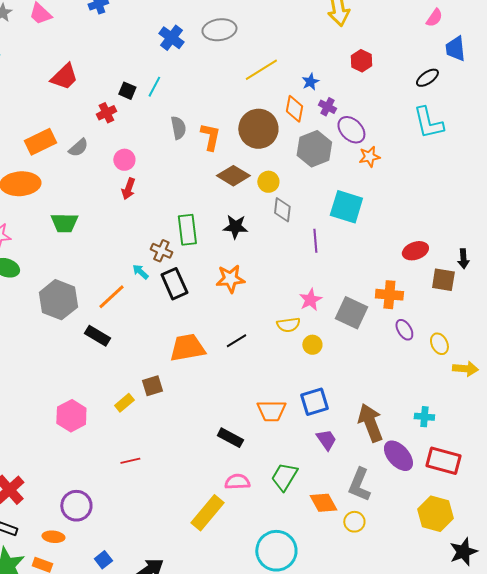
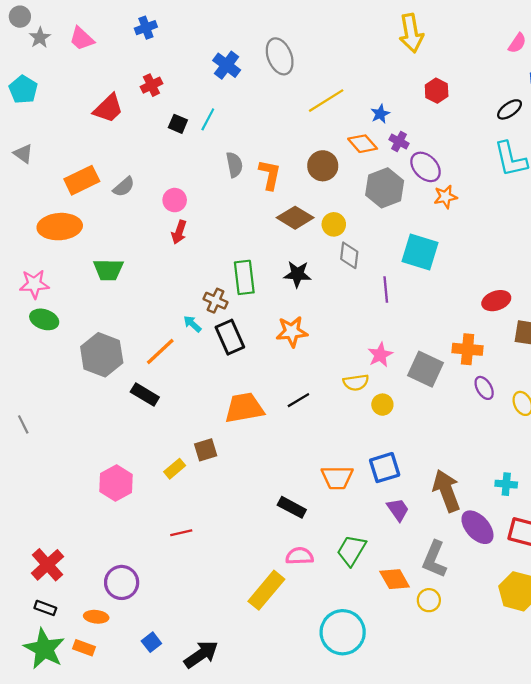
gray ellipse: (219, 30) -> (280, 56), turned 76
orange diamond: (294, 109) -> (363, 144), turned -52
red cross: (106, 113) -> (151, 85), moved
brown circle: (258, 129) -> (323, 166), size x0.7

